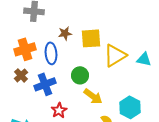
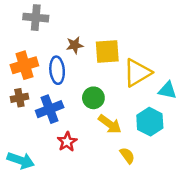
cyan triangle: (144, 59) -> (167, 90), moved
brown cross: (21, 75) -> (19, 98), turned 32
cyan hexagon: (130, 107) -> (150, 122), moved

